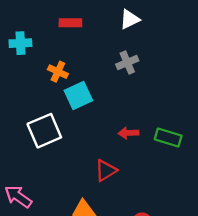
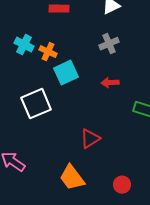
cyan cross: (20, 43) -> (24, 45), moved, turned 30
red arrow: (128, 133) -> (110, 83), moved

